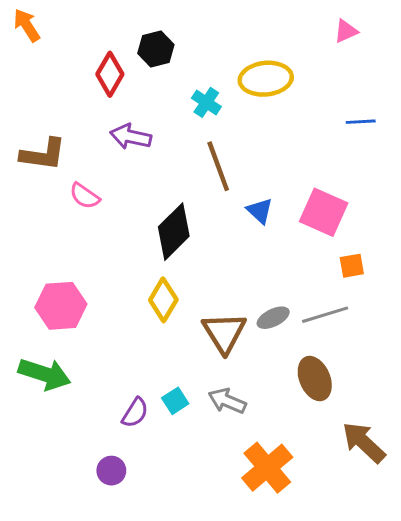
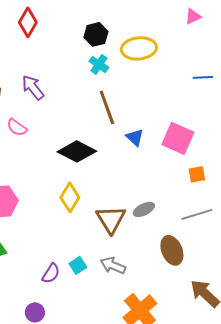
black hexagon: (156, 49) -> (96, 34), moved
red diamond: (110, 74) -> (28, 22), moved
purple arrow: (131, 137) -> (33, 87), moved, turned 40
black diamond: (174, 232) -> (77, 151), turned 72
gray line: (325, 315) -> (197, 214), moved

